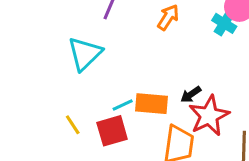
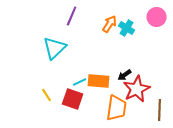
cyan cross: (224, 23) -> (127, 28), moved
red square: (112, 131) -> (73, 99), turned 35

